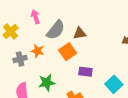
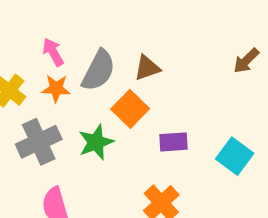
orange star: (38, 51) -> (56, 88), moved
gray cross: (20, 59) -> (39, 142), size x1.5
green star: (47, 83) -> (96, 142), moved

